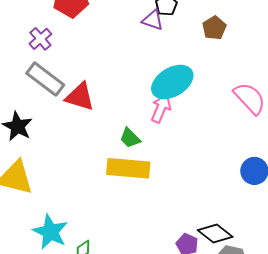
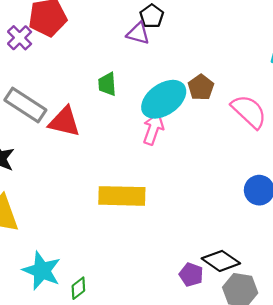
brown pentagon: (214, 28) -> (201, 87), moved
purple cross: (40, 39) -> (20, 38), moved
green trapezoid: (130, 138) -> (107, 84), moved, turned 45

